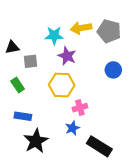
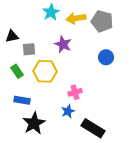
cyan star: (54, 35) -> (51, 12), moved, turned -30
yellow hexagon: (62, 85) -> (45, 71), moved

